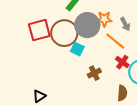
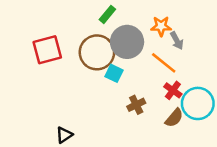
orange star: (104, 19) -> (161, 26), moved
red square: (39, 30) -> (47, 50), moved
brown semicircle: (122, 93) -> (174, 118), moved, turned 35

